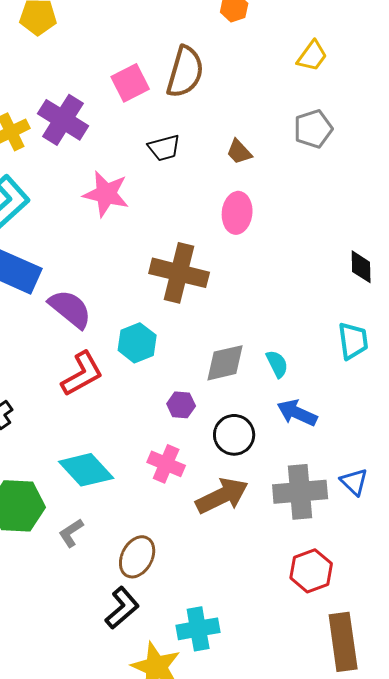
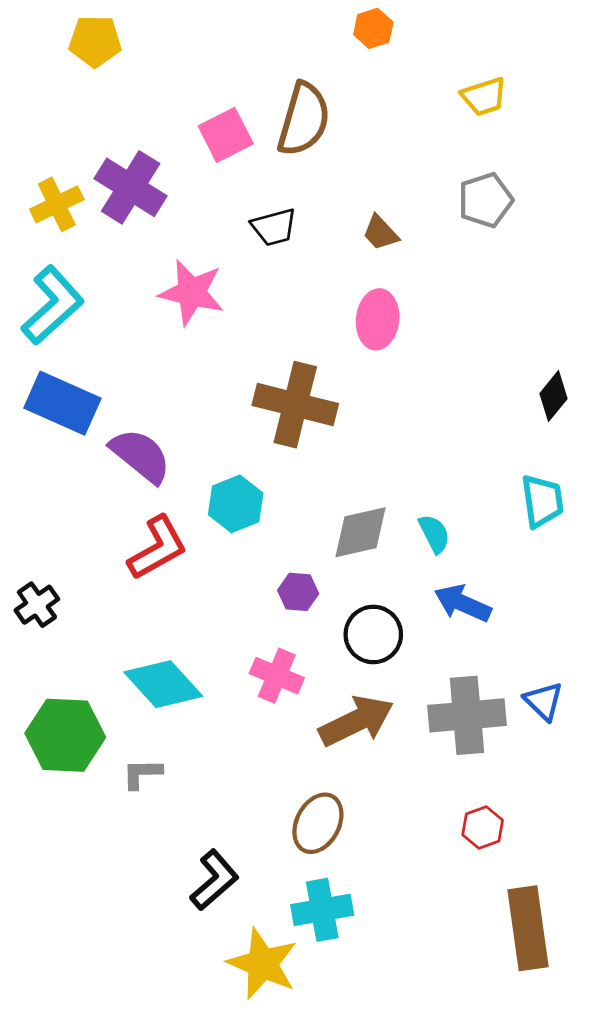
yellow trapezoid: (312, 56) -> (484, 97), turned 36
black diamond: (361, 267) -> (554, 396), turned 40
gray L-shape: (71, 533) -> (142, 774), turned 32
brown ellipse: (137, 557) -> (318, 823), moved
red hexagon: (311, 571) -> (483, 828), size x0.7

